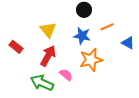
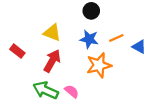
orange line: (107, 27) -> (116, 38), moved
yellow triangle: (48, 30) -> (52, 33), turned -30
pink semicircle: (66, 75) -> (72, 91), moved

